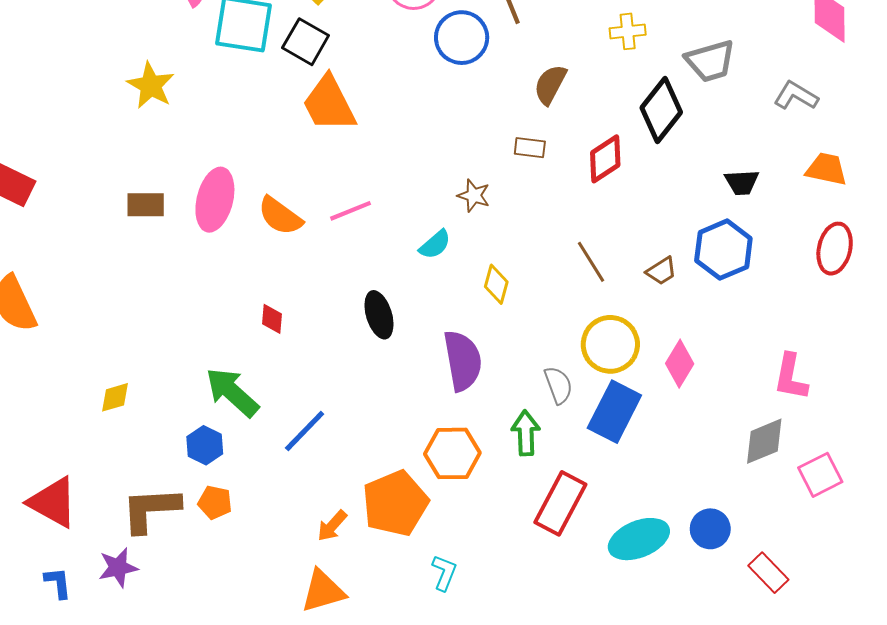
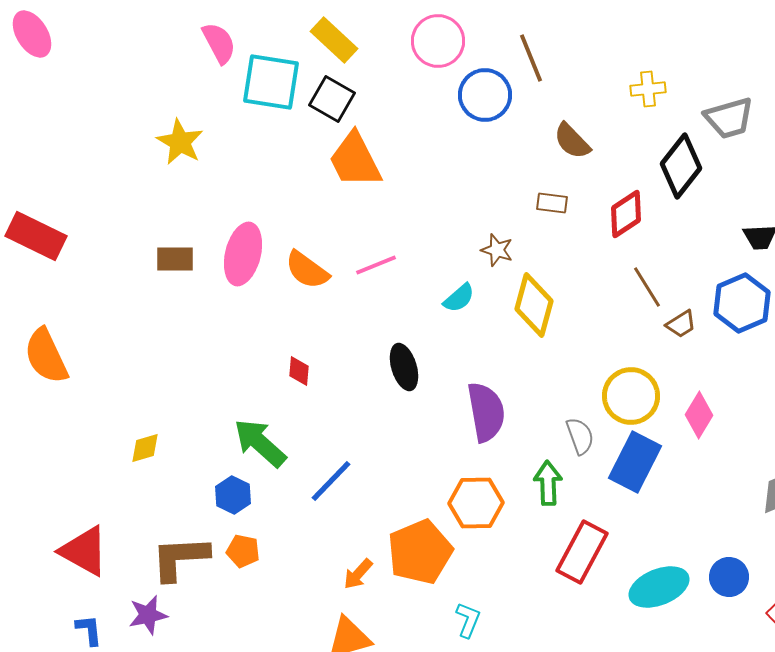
brown semicircle: (550, 84) -> (572, 141), turned -72
brown line: (591, 262) -> (647, 287), moved
yellow diamond: (496, 284) -> (534, 305), moved, size x1.6

